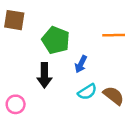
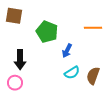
black arrow: (44, 75) -> (20, 60), moved
brown semicircle: (114, 96) -> (93, 76), turned -108

